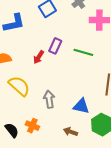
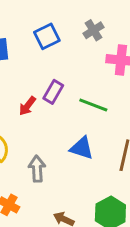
blue triangle: (81, 106) -> (82, 148), moved

